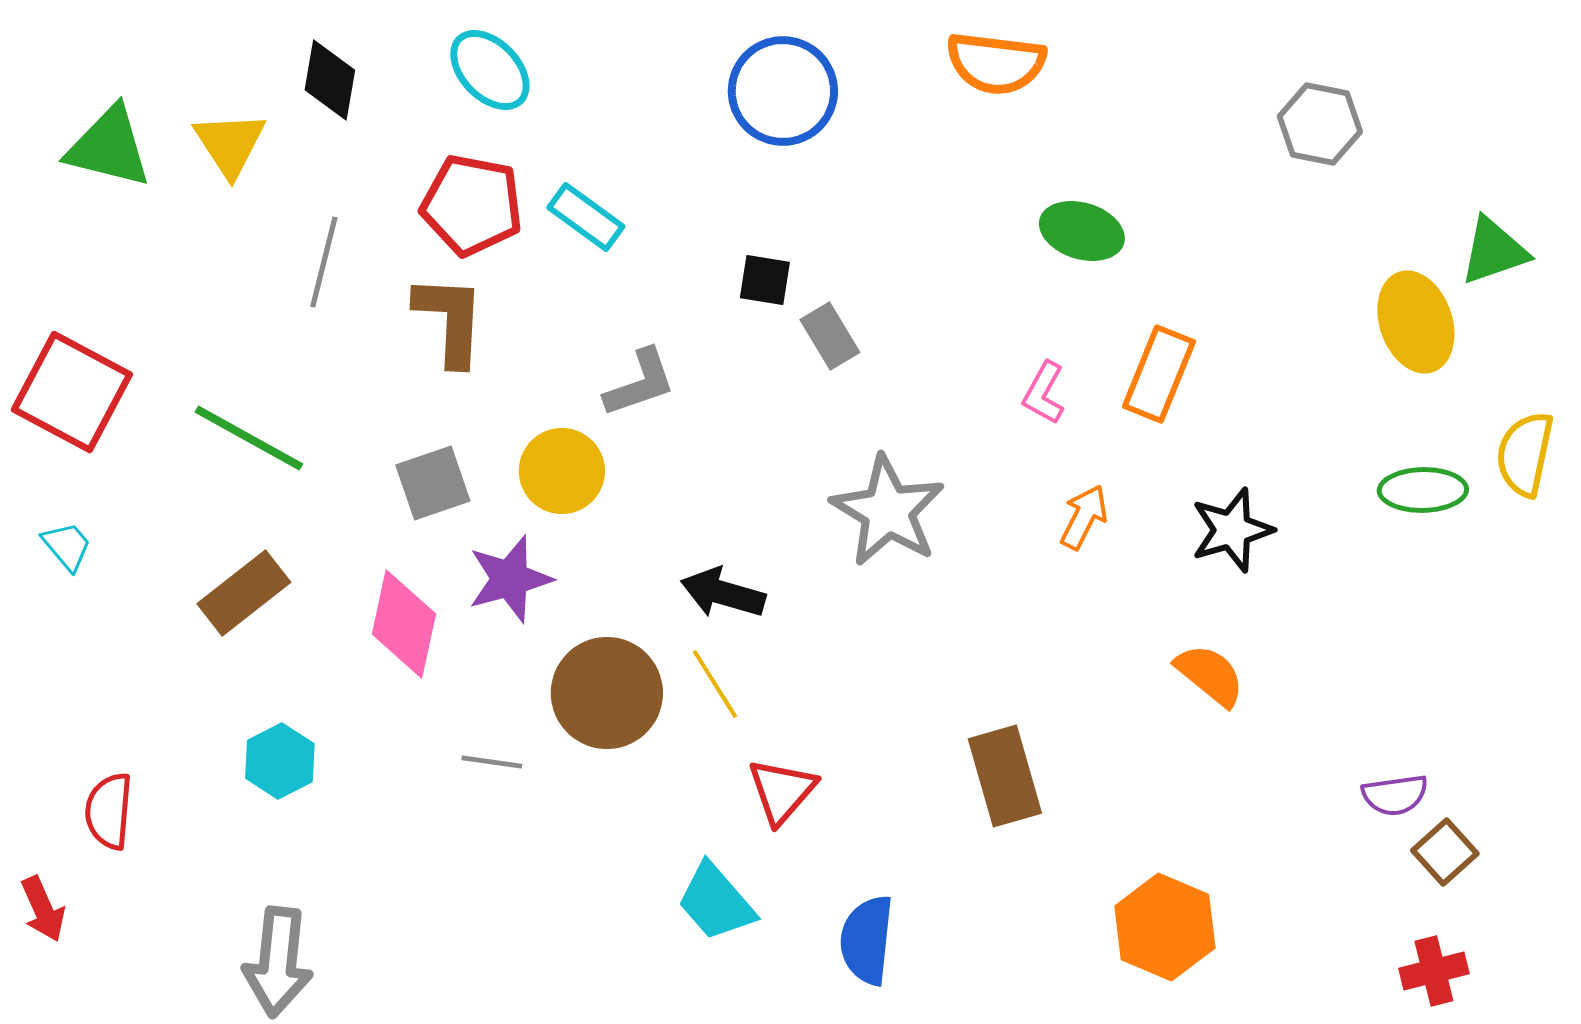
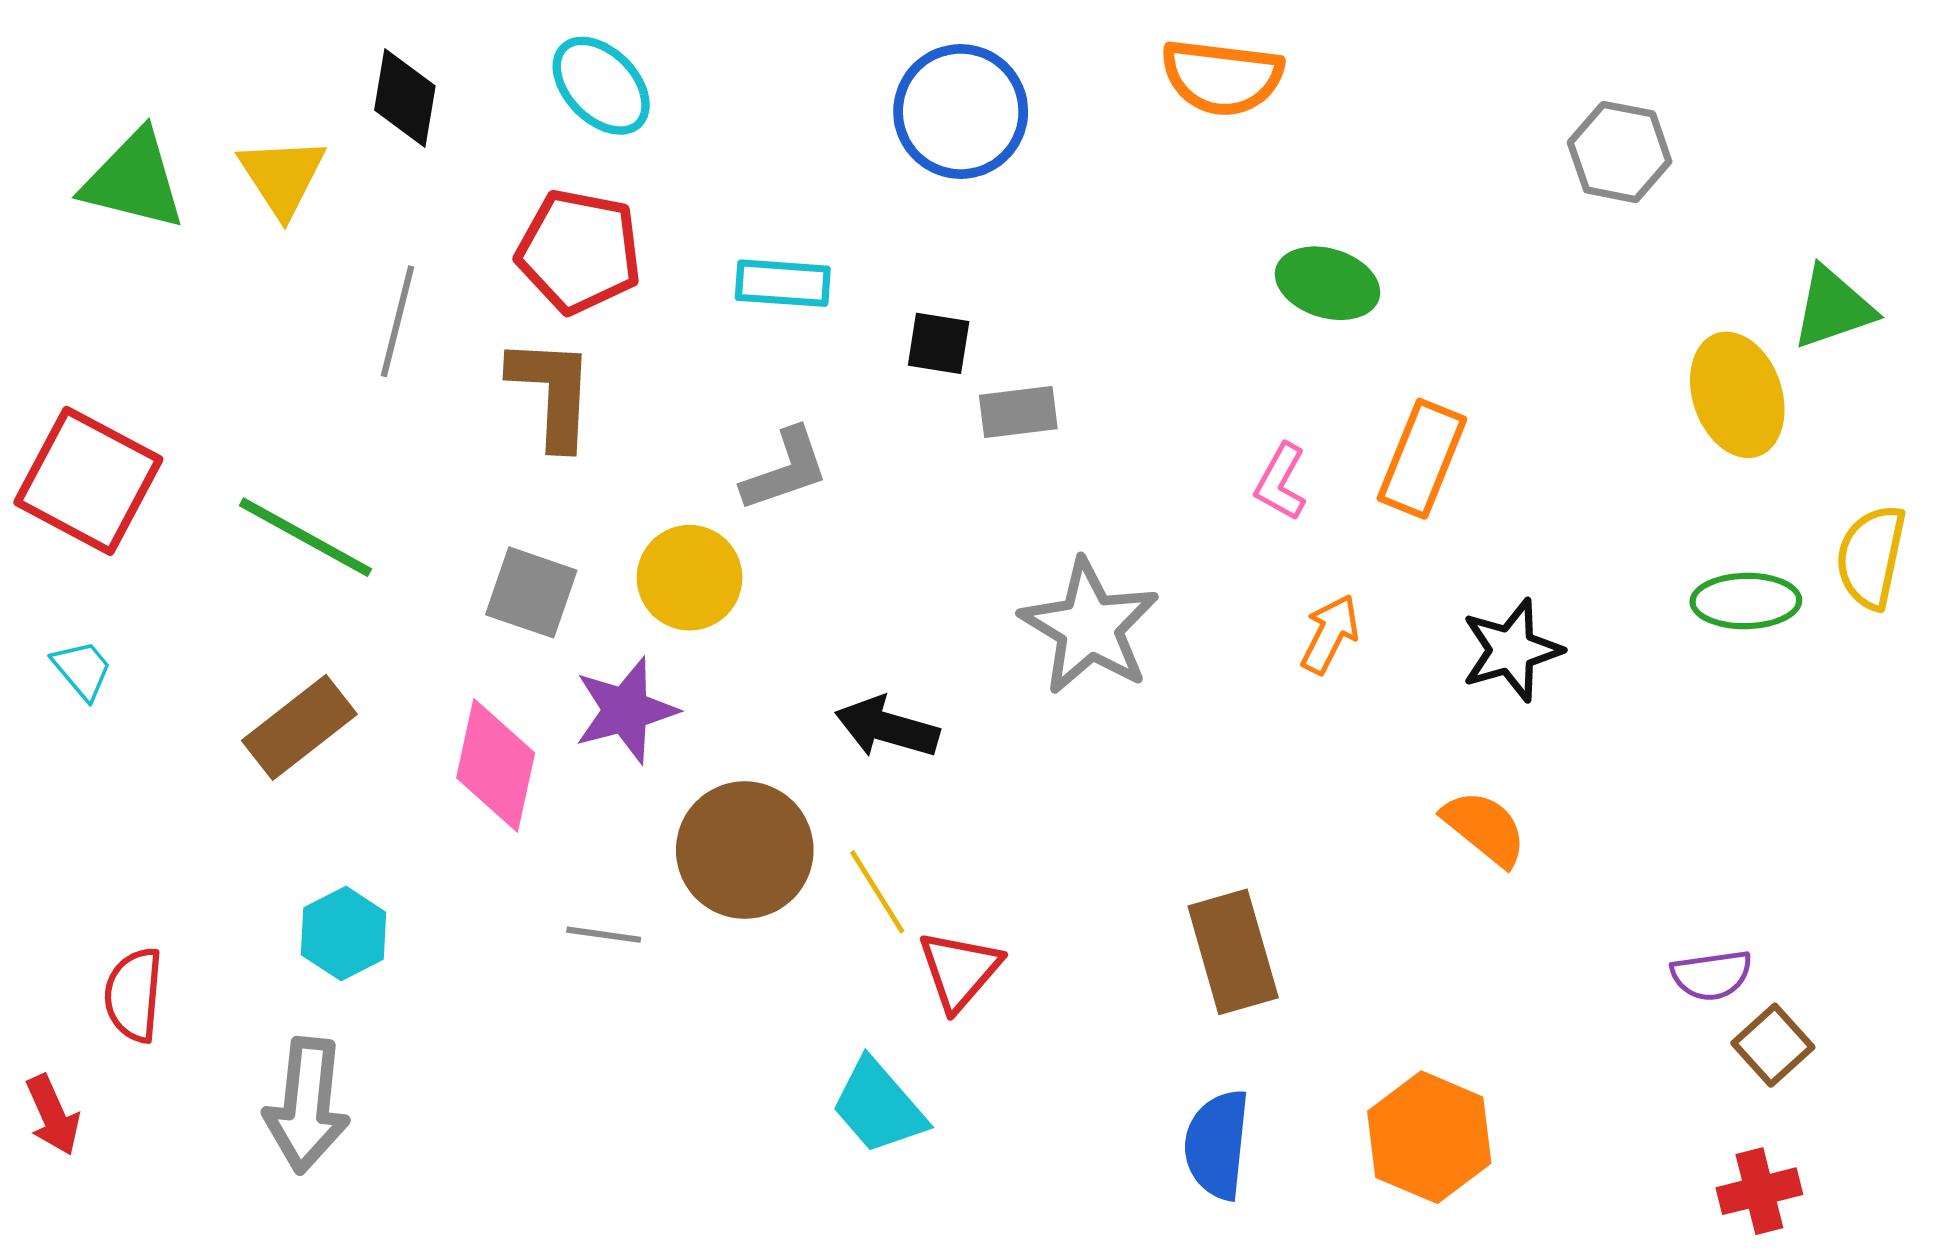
cyan rectangle: (586, 217) -> (783, 283), moved, turned -32
gray rectangle: (830, 336) -> (1018, 412), turned -66
gray square: (433, 483) -> (531, 592), turned 38
yellow line: (715, 684) -> (877, 892), moved
blue semicircle: (867, 940) -> (1217, 1145), moved
gray arrow: (278, 962) -> (307, 1105), moved

